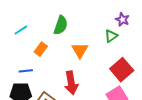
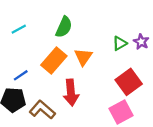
purple star: (122, 19) -> (141, 42), moved
orange rectangle: (41, 49) -> (54, 60), moved, size x1.6
blue line: (26, 71) -> (21, 75), turned -32

